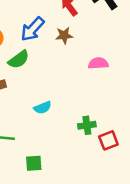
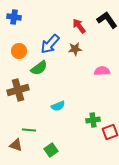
green square: (34, 163) -> (51, 150), turned -32

